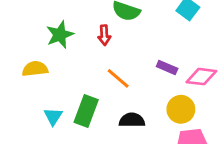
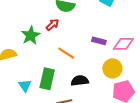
green star: (60, 35) -> (31, 35), moved
red arrow: (104, 35) -> (52, 25), turned -120

